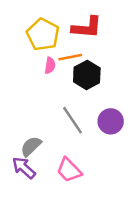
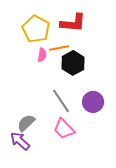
pink trapezoid: (69, 170) -> (64, 129), moved

